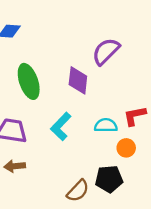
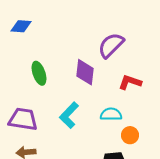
green ellipse: (29, 81) -> (39, 73), size x0.7
red L-shape: (135, 116) -> (130, 82), moved, turned 30

